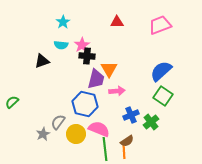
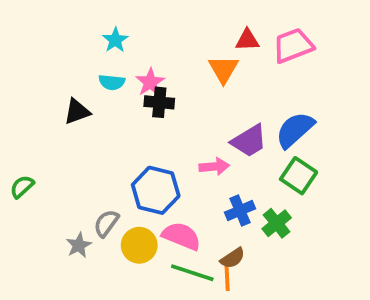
red triangle: (117, 22) -> (247, 40), moved
orange triangle: (109, 69) -> (223, 69), moved
purple trapezoid: (96, 79) -> (249, 141), moved, turned 45
green line: (105, 149) -> (192, 273), turned -65

